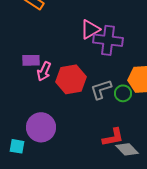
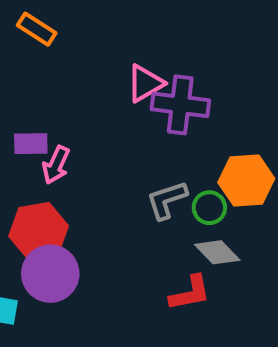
red hexagon: (71, 79) -> (39, 231), moved
gray diamond: (127, 149) -> (217, 252), moved

